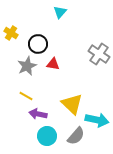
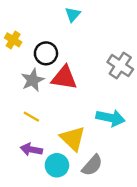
red triangle: (53, 64) -> (64, 78), size x1.6
yellow triangle: (72, 104) -> (73, 139), moved
purple arrow: (38, 114) -> (31, 149), moved
cyan arrow: (97, 120) -> (110, 118), moved

